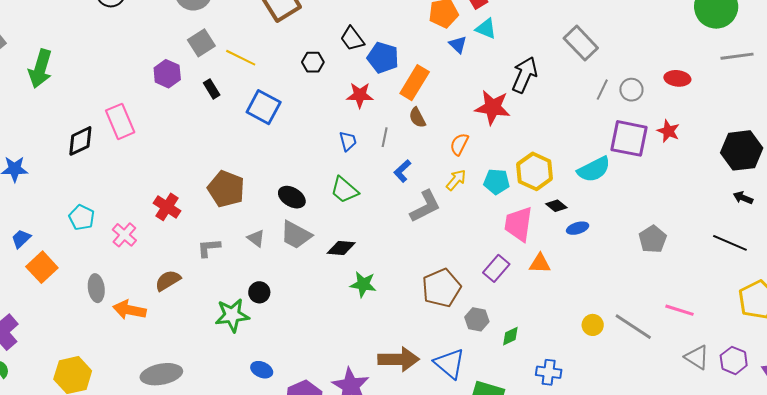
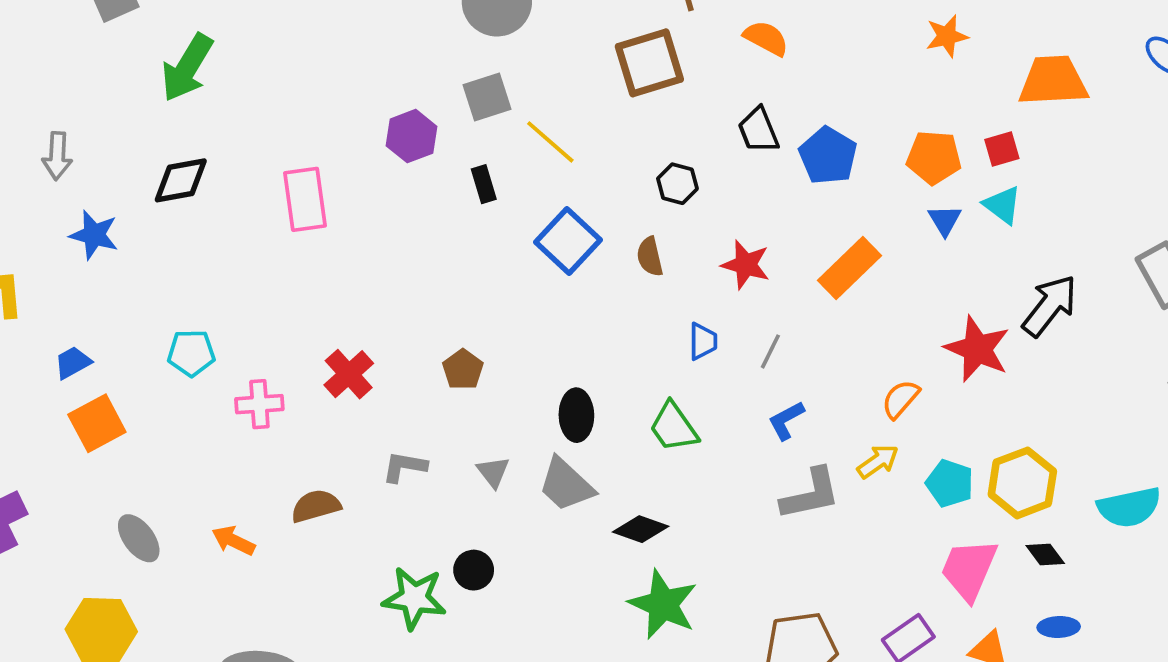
black trapezoid: (352, 39) -> (758, 130), moved
blue pentagon: (383, 58) -> (828, 156), moved
brown semicircle: (417, 118) -> (650, 257), moved
black diamond: (80, 141) -> (181, 180), moved
brown pentagon: (226, 189) -> (463, 370), size x0.6
black ellipse: (292, 197) -> (576, 415), turned 44
cyan pentagon: (82, 217) -> (191, 353), turned 30
blue ellipse: (578, 228) -> (1059, 627), moved
pink cross: (124, 235) -> (259, 404), turned 30
green star: (363, 284) -> (663, 604), size x1.4
gray ellipse: (96, 288) -> (139, 538), moved, turned -44
orange arrow: (129, 310) -> (233, 541), size x0.7

